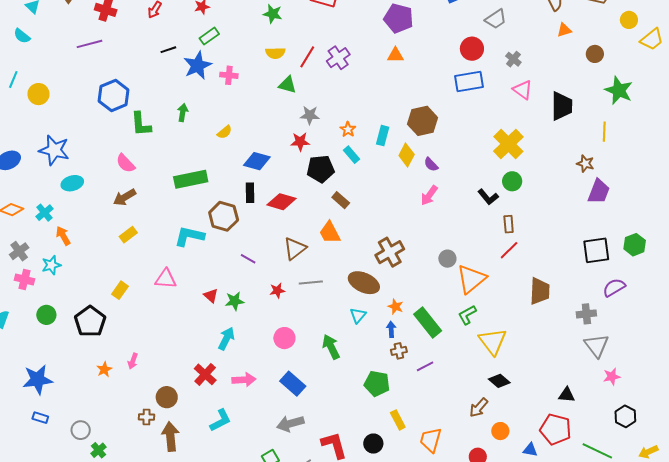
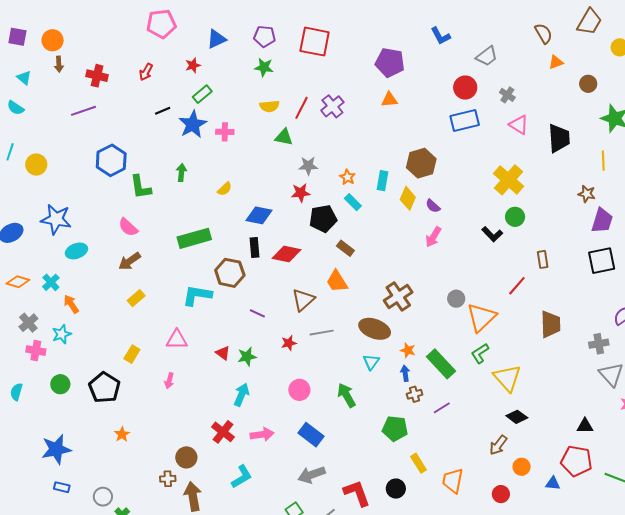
brown rectangle: (509, 224) -> (543, 259), moved
black square: (596, 250) -> (602, 261), moved
pink arrow: (133, 361) -> (169, 381), moved

